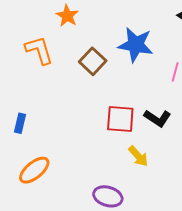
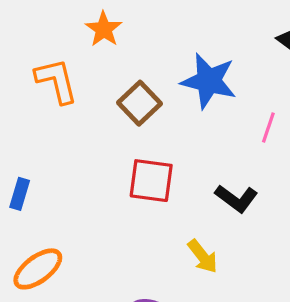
red square: (120, 119) -> (151, 181), moved

